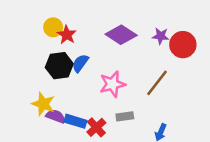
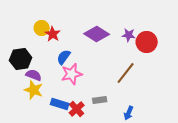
black hexagon: (59, 66) -> (21, 59), moved
pink star: (112, 84) -> (72, 74), moved
purple semicircle: (56, 116) -> (34, 75), moved

